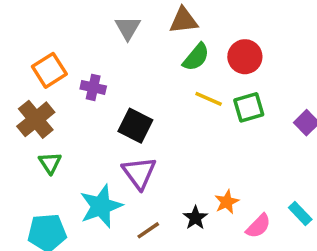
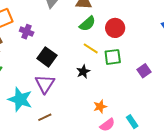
orange star: (227, 202) -> (100, 107), moved
cyan star: (101, 206) -> (20, 99), turned 30
black star: (195, 218) -> (83, 72), moved

